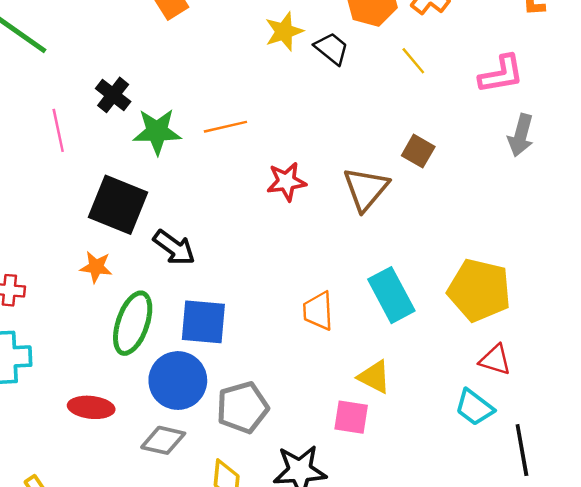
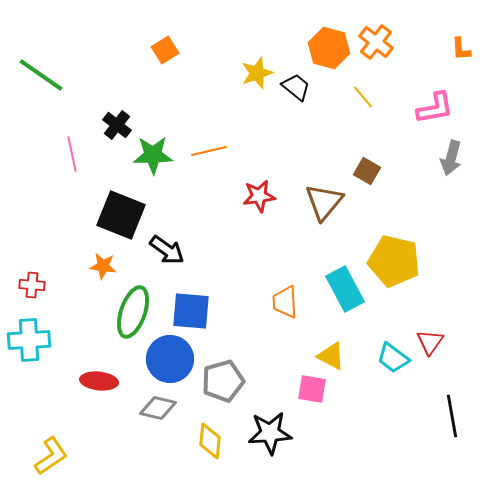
yellow pentagon: (479, 290) -> (394, 261), moved
red triangle: (495, 360) -> (430, 342), turned 48
cyan trapezoid: (474, 407) -> (393, 358), moved

